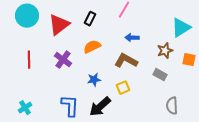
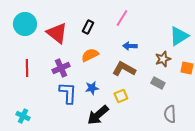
red triangle: (59, 25) -> (57, 33), turned -45
purple cross: (63, 60) -> (61, 68), turned 30
blue L-shape: (70, 106) -> (68, 93), moved
cyan cross: (25, 108) -> (23, 116), turned -32

